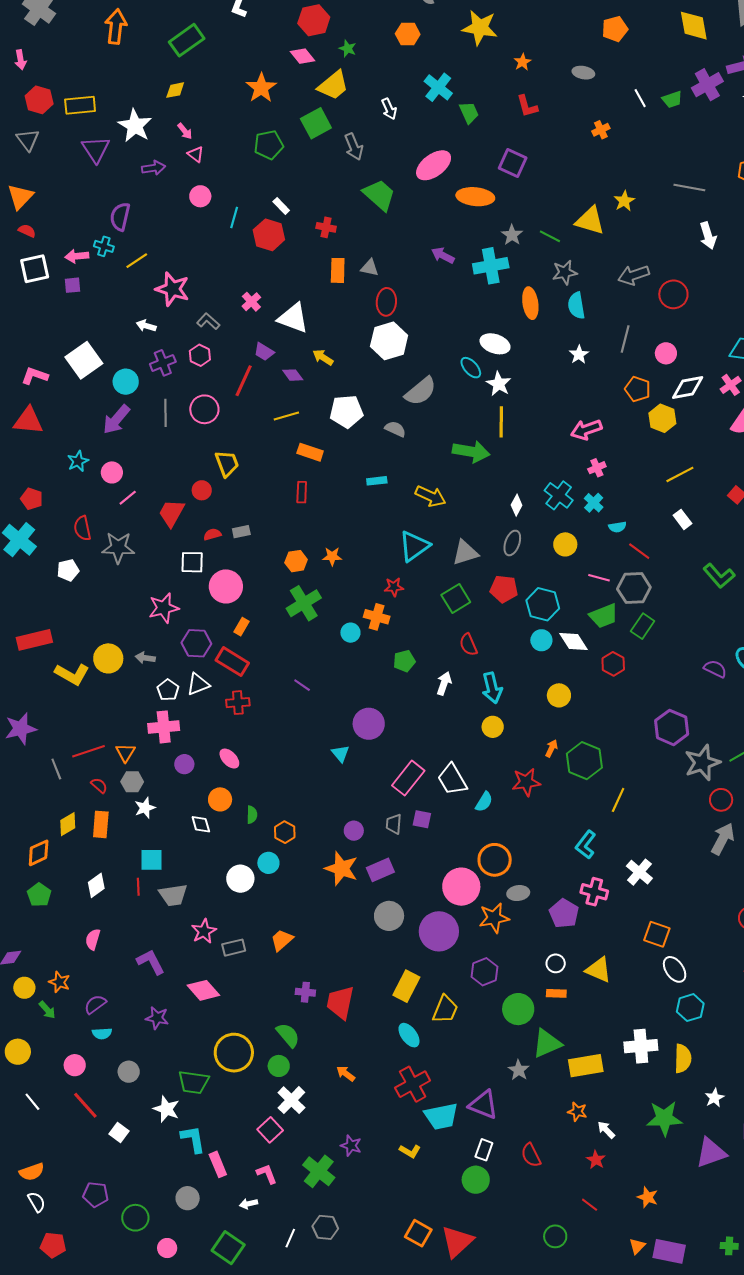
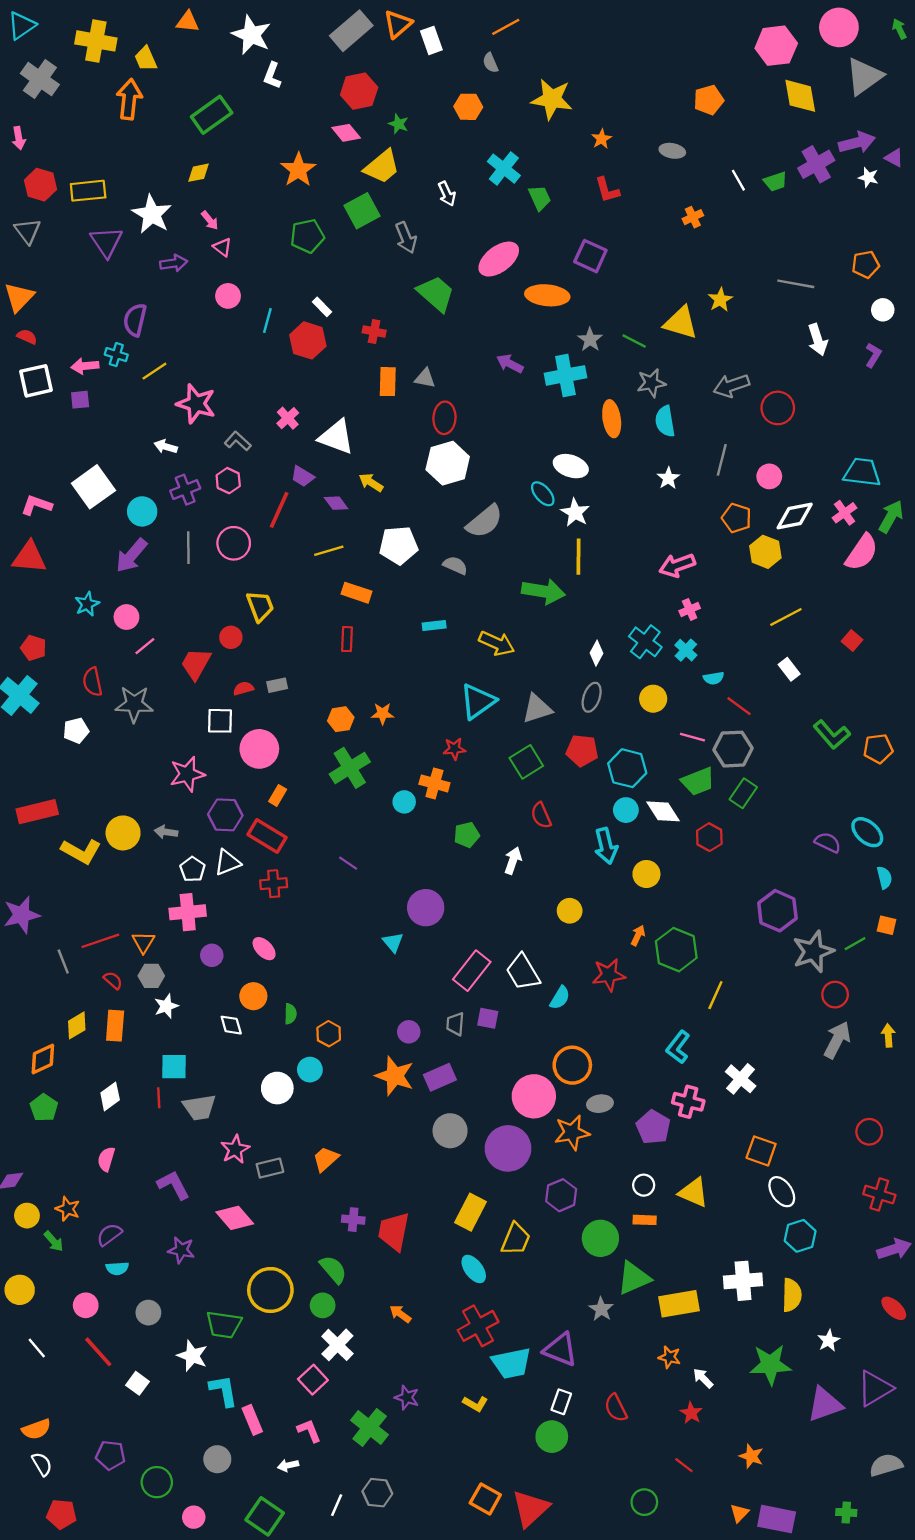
cyan arrow: (492, 688) -> (606, 846), moved

